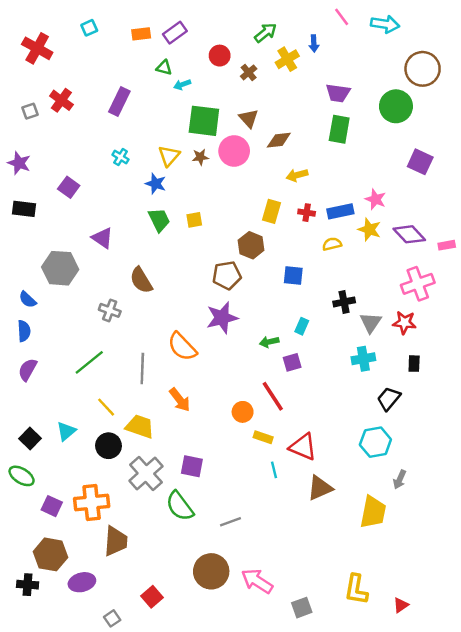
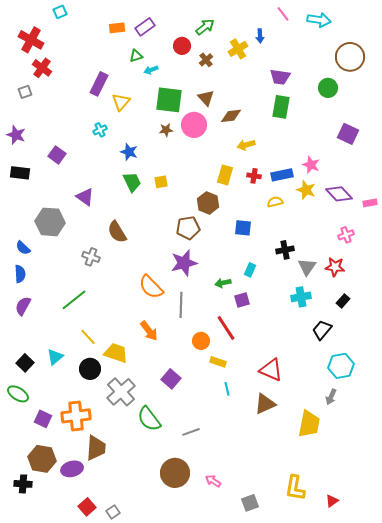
cyan square: (89, 28) -> (60, 12), moved
green arrow: (266, 33) -> (205, 27), moved
green triangle: (164, 68) -> (136, 56), turned -32
red cross: (61, 100) -> (42, 68), moved
green circle: (396, 106) -> (328, 88), size x0.7
yellow triangle: (169, 156) -> (121, 102), moved
cyan cross: (121, 157) -> (100, 130), turned 32
pink cross: (418, 284) -> (346, 235), size x0.6
black rectangle: (414, 364) -> (343, 301), turned 40
gray line: (142, 368) -> (181, 305), moved
cyan hexagon: (375, 442) -> (341, 366), moved
red triangle: (303, 447) -> (271, 370), moved
purple square: (192, 466) -> (171, 379), moved, turned 30
pink arrow: (257, 581) -> (213, 481), size x0.6
purple ellipse: (82, 582) -> (72, 469), moved
red square: (152, 597) -> (87, 507), moved
gray square: (112, 618) -> (113, 512), moved

